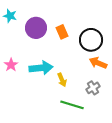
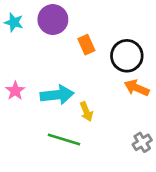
purple circle: (36, 28) -> (53, 20), moved
gray cross: (93, 88) -> (142, 142), moved
green line: (72, 105) -> (64, 140), moved

